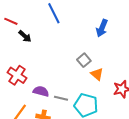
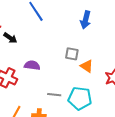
gray square: (84, 60) -> (72, 54), turned -32
purple semicircle: (41, 91) -> (32, 65), moved

